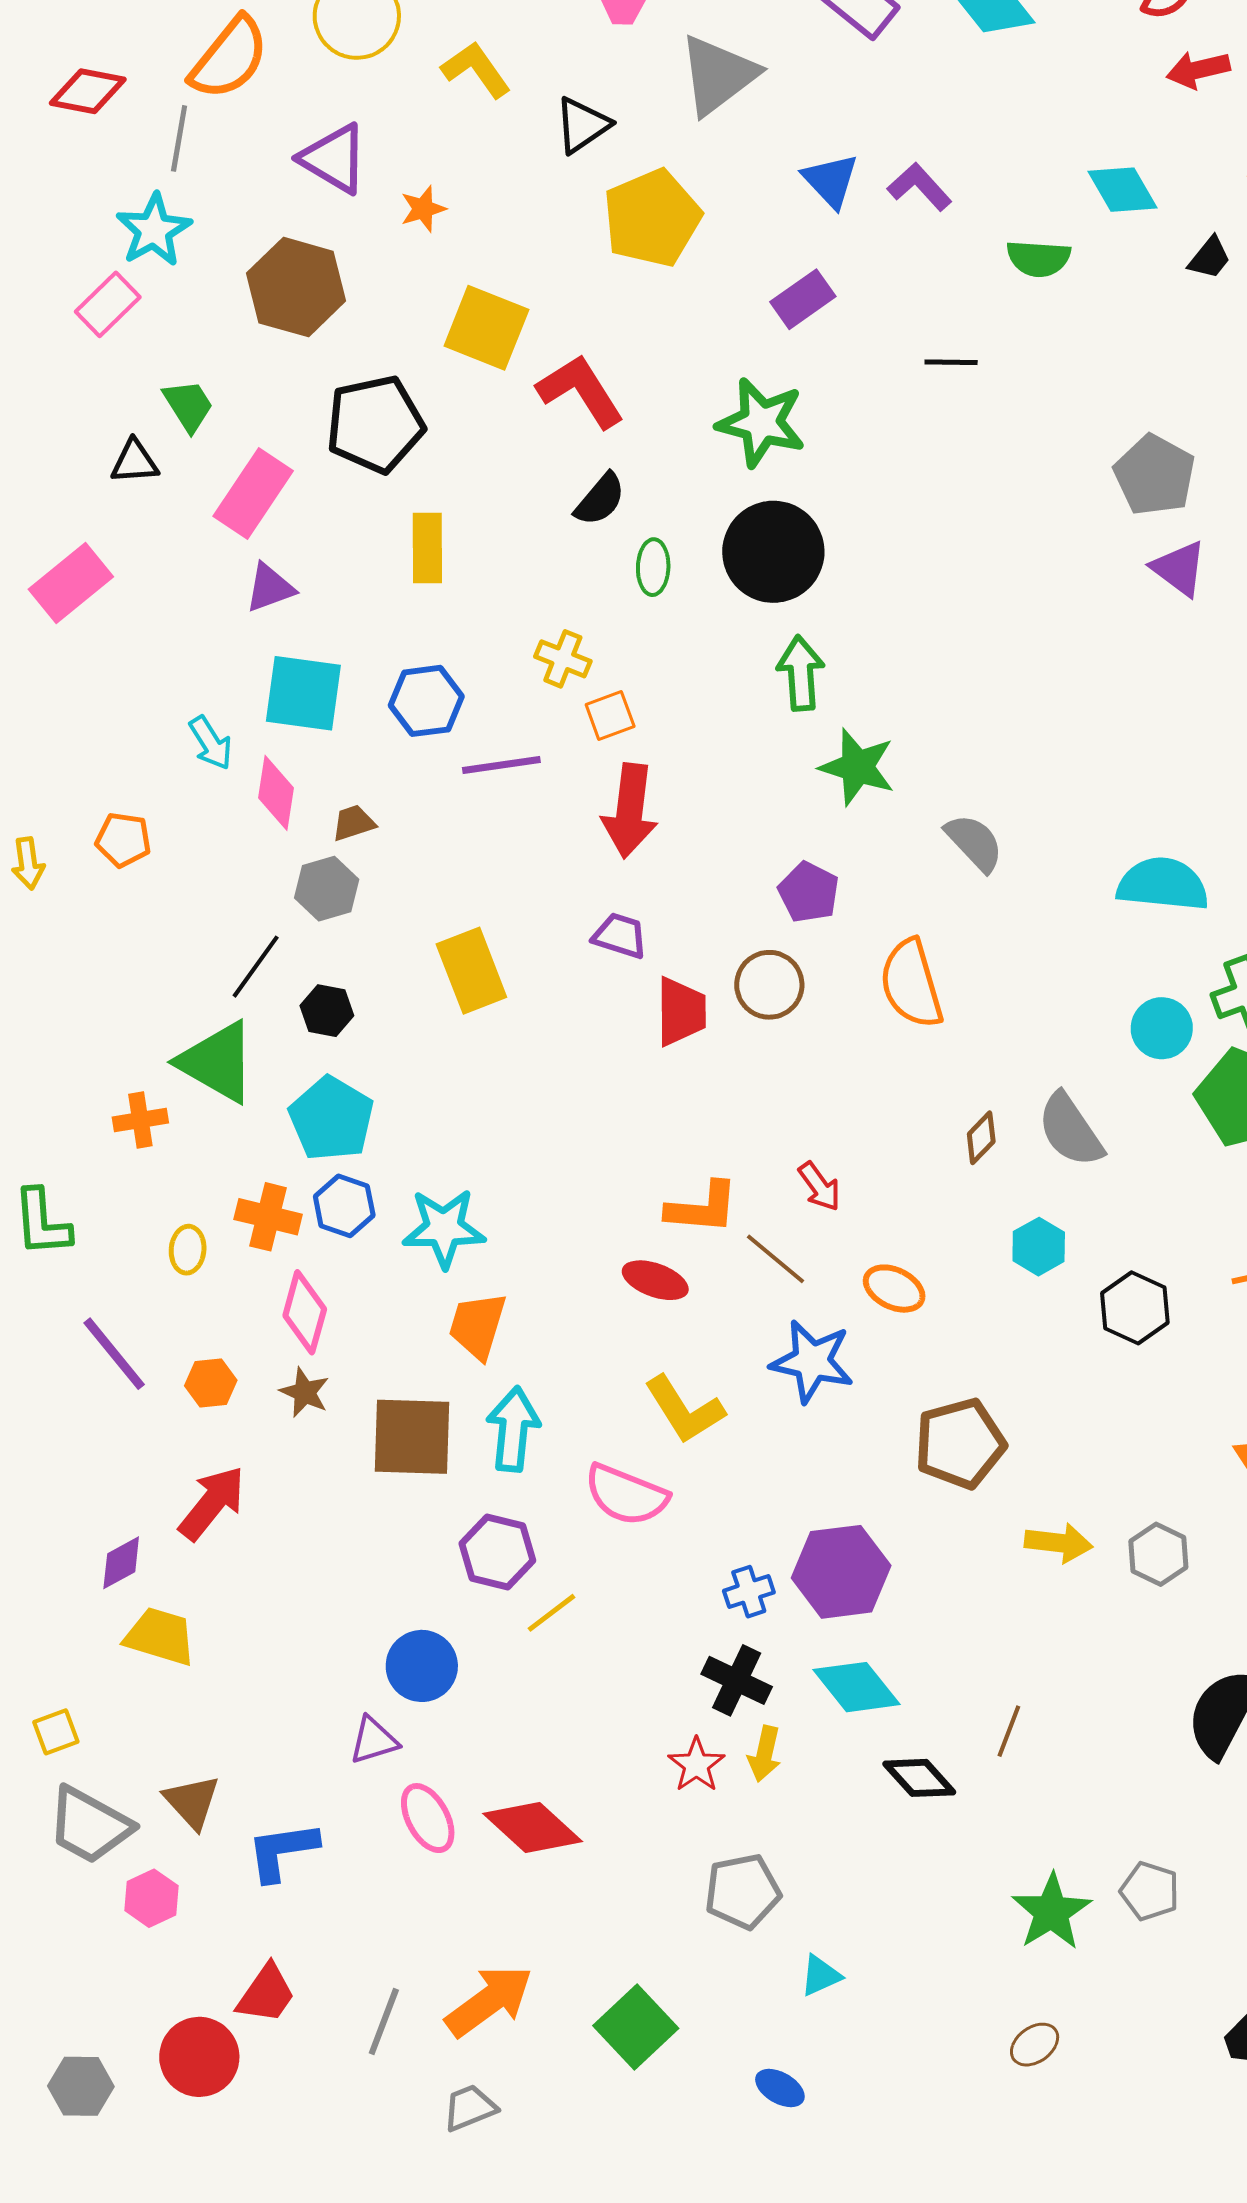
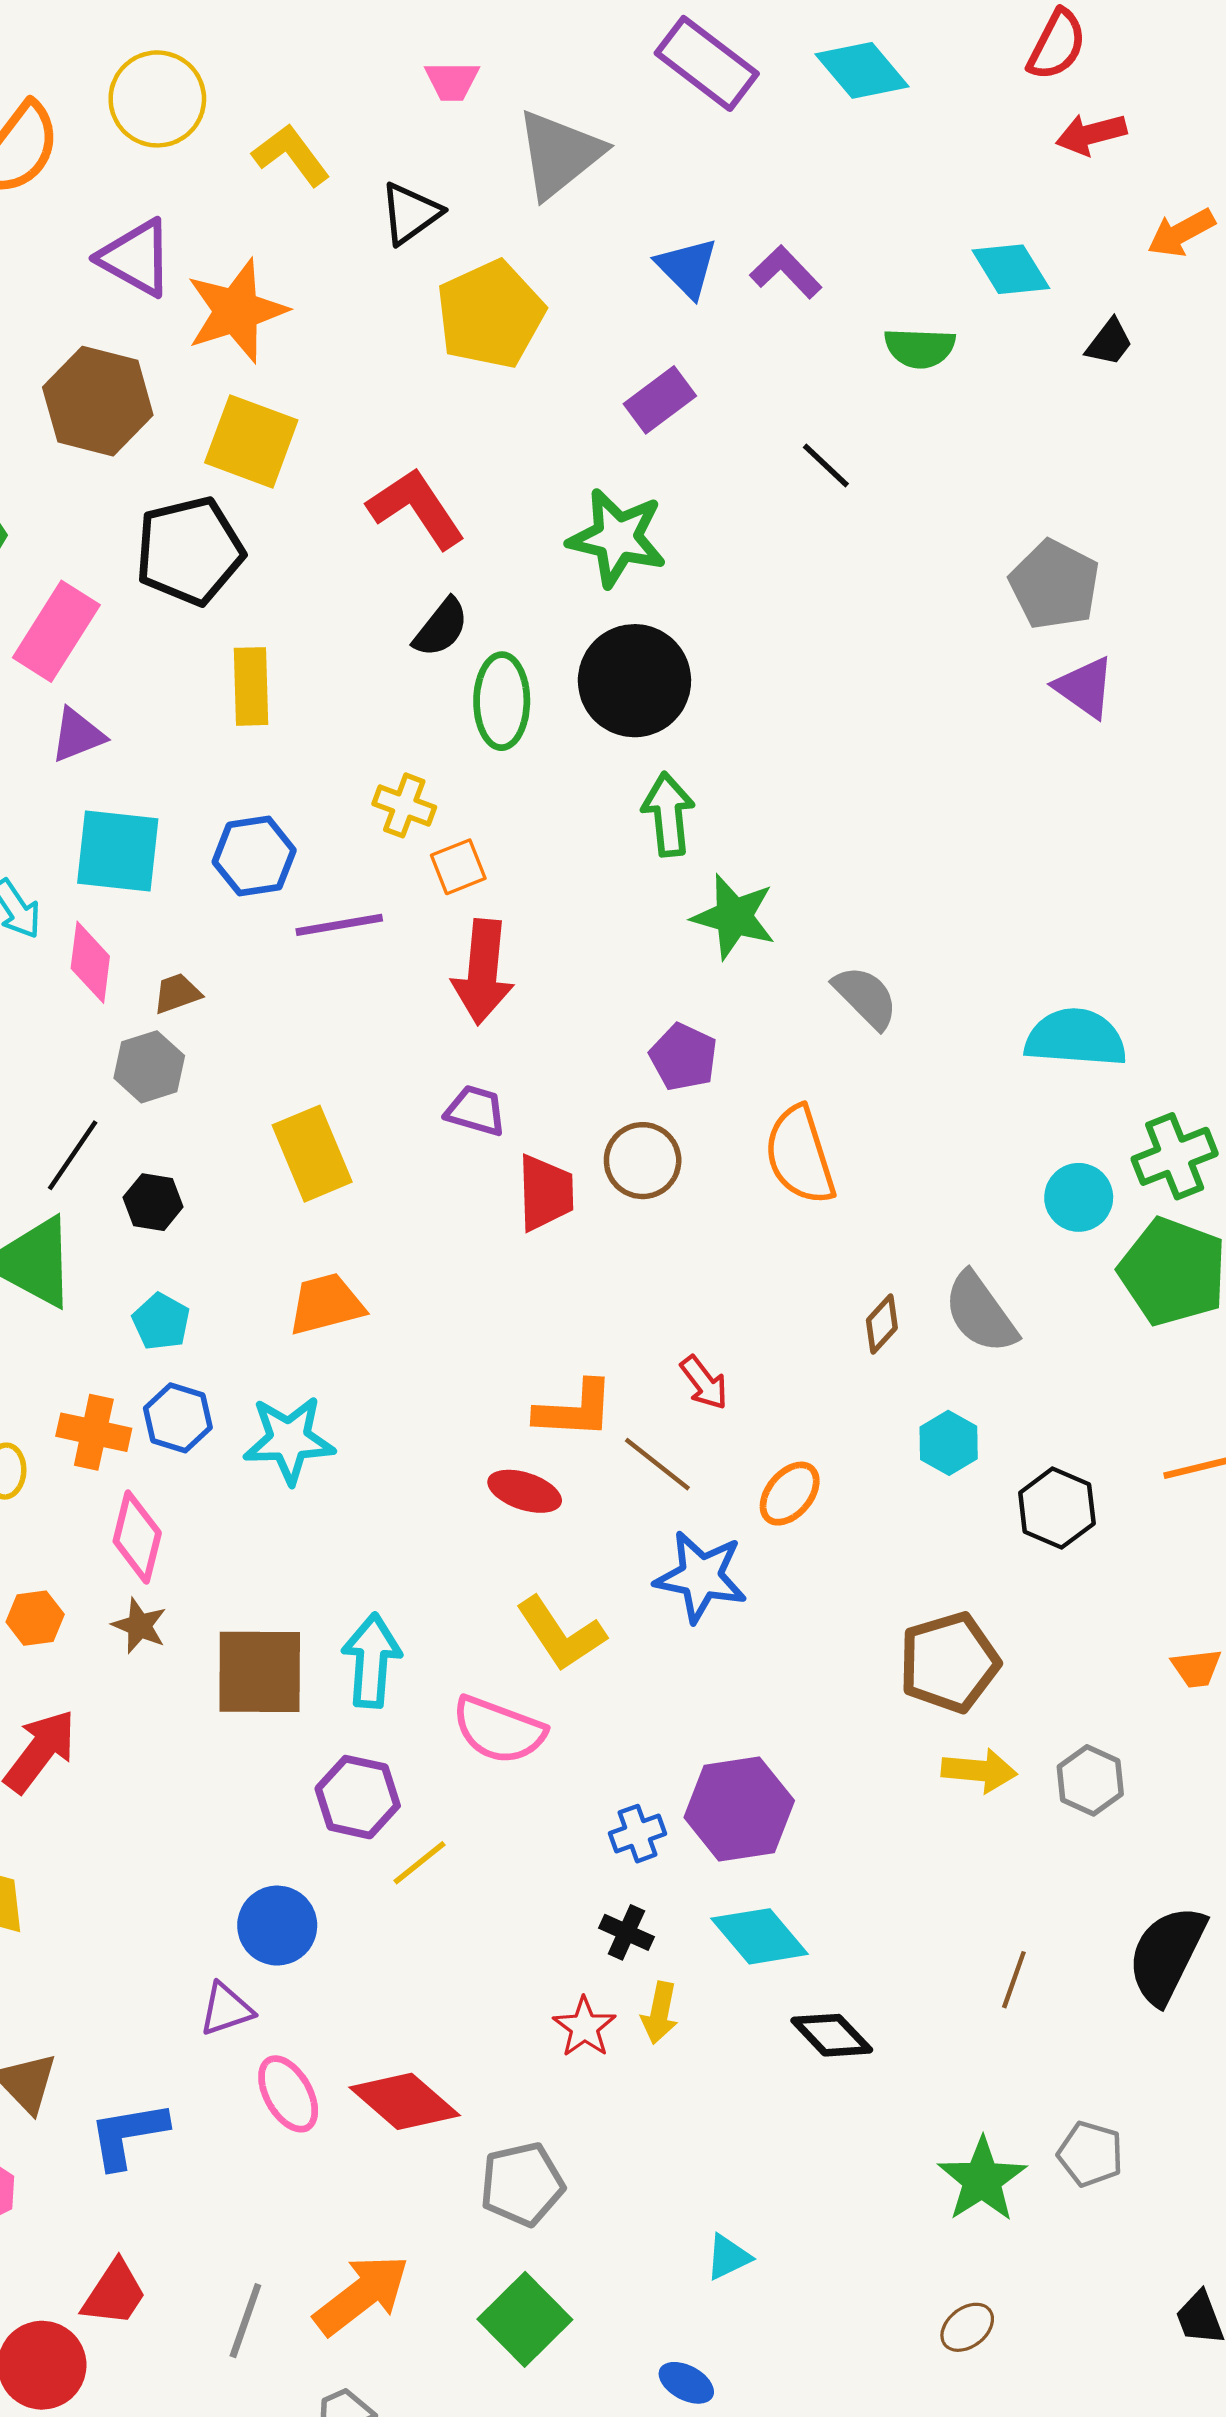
orange star: (423, 209) -> (236, 311), size x2.0
yellow square: (486, 328) -> (251, 441), moved
black line: (951, 362) -> (826, 465), turned 44
green ellipse: (653, 567) -> (502, 701), size x1.5
cyan pentagon: (331, 1119) -> (161, 1322), size x0.6
orange ellipse: (894, 1289) -> (790, 1494), turned -74
orange trapezoid: (478, 1326) -> (326, 1304), moved, turned 60
brown pentagon: (960, 1443) -> (949, 1662), moved
black cross: (737, 1680) -> (626, 1932), size x0.7
brown line: (1009, 1731) -> (1014, 1980), moved
gray pentagon: (743, 1891) -> (522, 2184), moved

